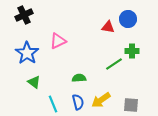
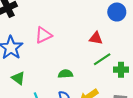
red triangle: (108, 27) -> (96, 38), moved
green cross: (132, 51) -> (121, 70), moved

